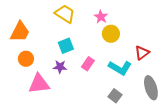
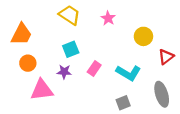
yellow circle: (111, 34) -> (143, 36), moved
red triangle: (142, 53) -> (166, 57), moved
gray square: (115, 96) -> (123, 103), turned 32

